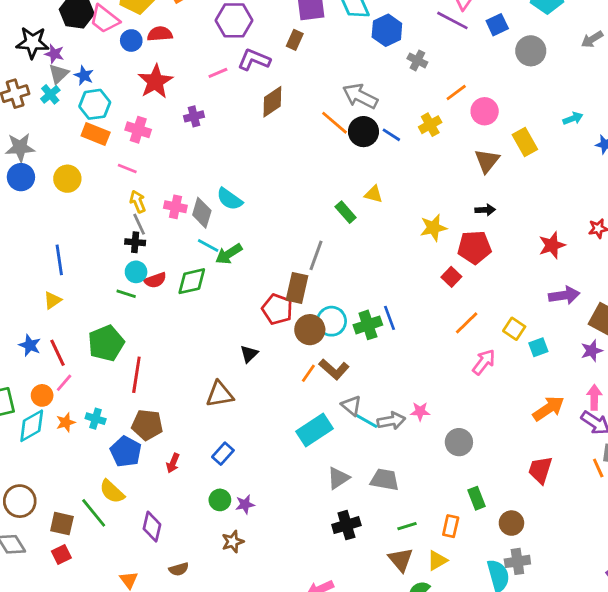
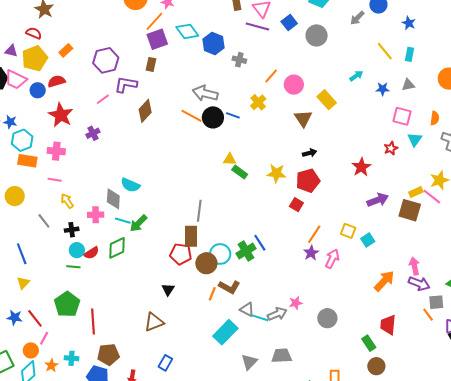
pink cross: (175, 207) -> (96, 215), moved
green rectangle: (346, 212) -> (240, 172), moved
gray line: (139, 224) -> (44, 221), moved
yellow star: (433, 228) -> (276, 173), turned 30
purple star: (592, 351) -> (311, 253), moved
green rectangle: (476, 498) -> (369, 343), moved

